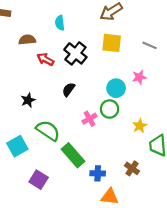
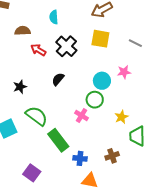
pink cross: (90, 119) -> (82, 115), moved, turned -32
brown cross: (132, 168) -> (112, 156), turned 32
purple square: (39, 180) -> (32, 173), moved

